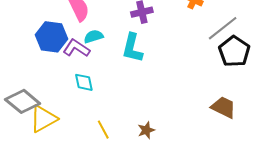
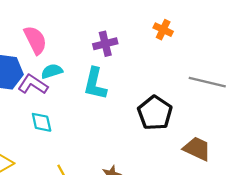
gray line: (223, 28) -> (207, 82), moved, turned 52
black pentagon: (234, 51) -> (155, 113), moved

